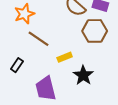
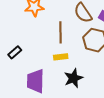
brown line: (39, 39) -> (61, 32), moved, turned 40

